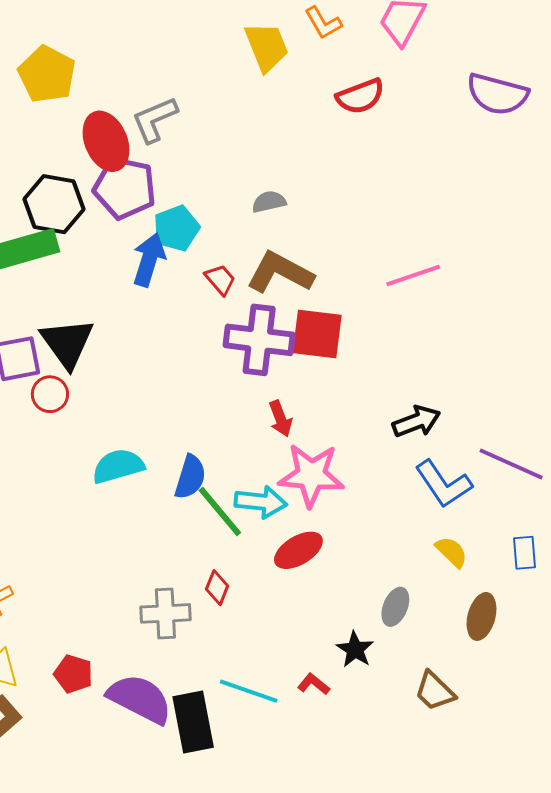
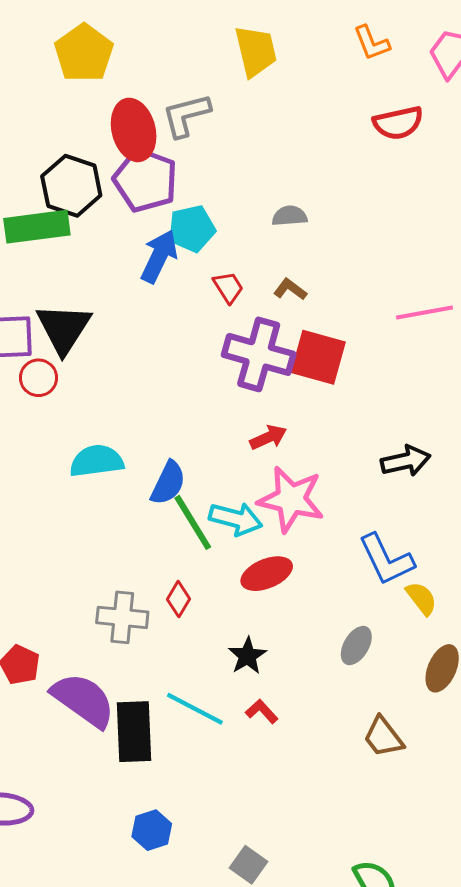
yellow trapezoid: (267, 47) -> (256, 51), moved
brown L-shape: (280, 273) -> (290, 289), size x0.5
red arrow: (280, 419) -> (268, 437), turned -102
blue L-shape: (443, 484) -> (386, 560), moved
black star: (355, 649) -> (247, 656), moved

